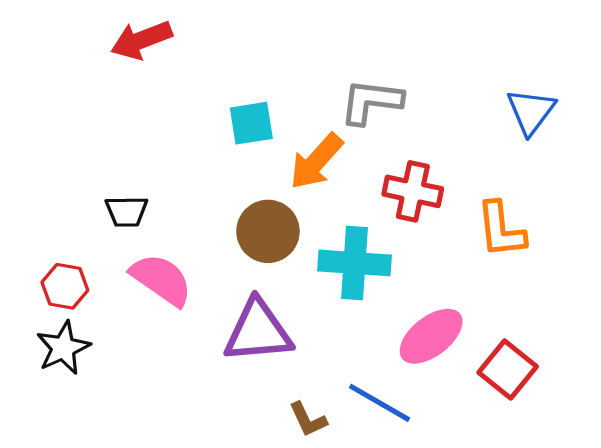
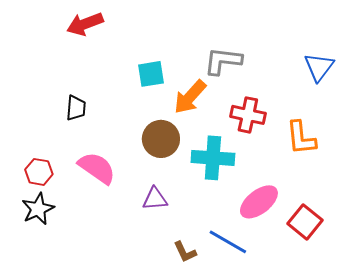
black trapezoid: (126, 211) -> (76, 108), moved, turned -84
purple triangle: (258, 331) -> (155, 199), size x0.6

